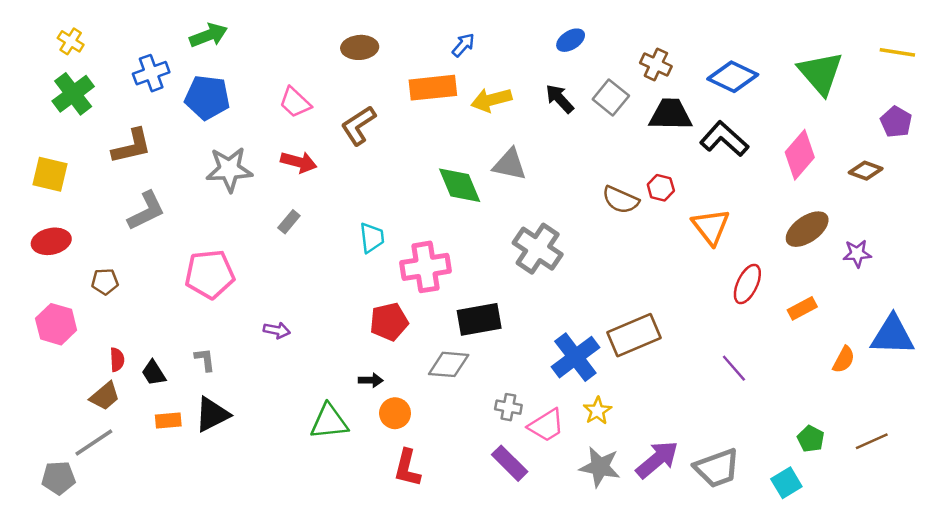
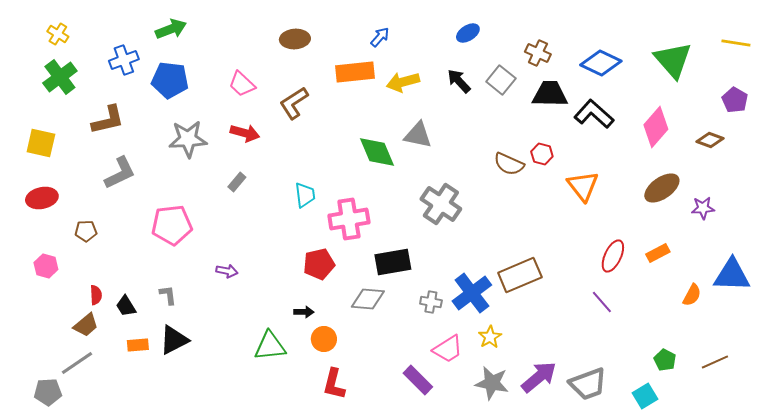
red ellipse: (747, 284) -> (613, 256), moved
pink hexagon: (56, 324) -> (46, 266), size x0.7
gray cross: (508, 407) -> (431, 302), moved

